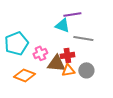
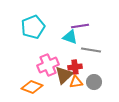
cyan pentagon: (16, 43) -> (33, 27), moved
pink cross: (40, 53) -> (48, 65), size x1.5
brown triangle: (56, 63) -> (64, 75), turned -48

